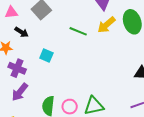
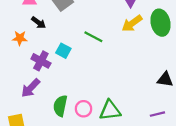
green line: (78, 31) -> (93, 37), moved
purple cross: (17, 68) -> (41, 61), moved

